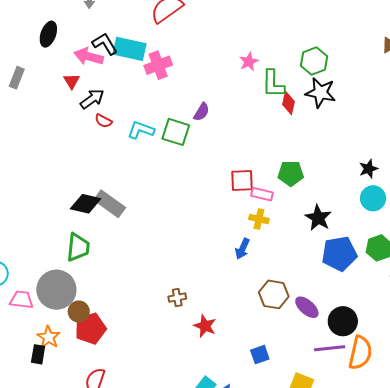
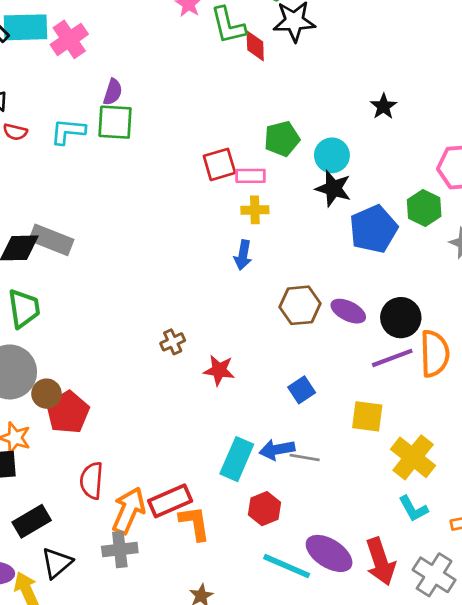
purple semicircle: (202, 112) -> (113, 92), moved
cyan circle: (373, 198) -> (332, 155), moved

